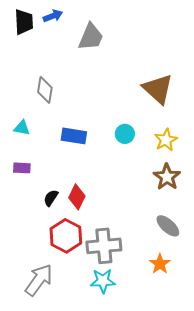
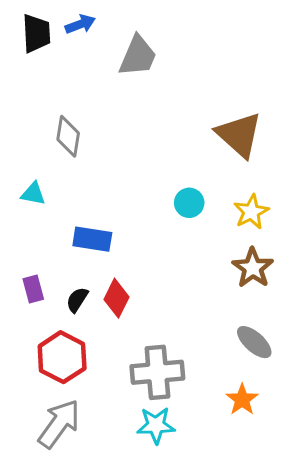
blue rectangle: (74, 136) -> (92, 239), moved
purple rectangle: (22, 168) -> (33, 289), moved, turned 72
red hexagon: (66, 236) -> (62, 357), moved

